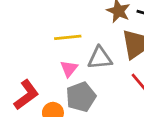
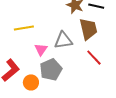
yellow line: (68, 37) -> (24, 28), moved

